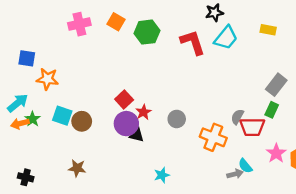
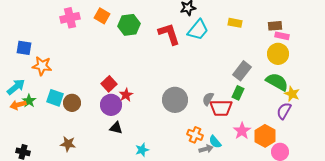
gray circle: (177, 119) -> (175, 100), moved, size x1.6
black triangle: (137, 135) -> (116, 128), moved
orange cross: (213, 137) -> (195, 135), moved, size x0.7

